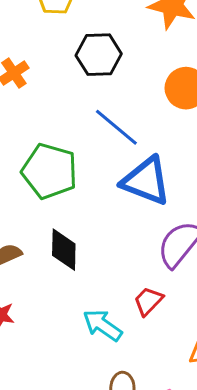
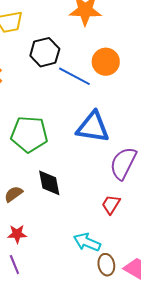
blue line: (116, 127) -> (74, 76), moved
cyan arrow: (103, 325) -> (87, 242), moved

